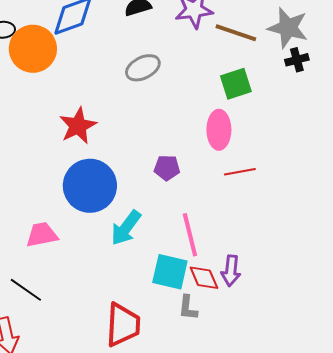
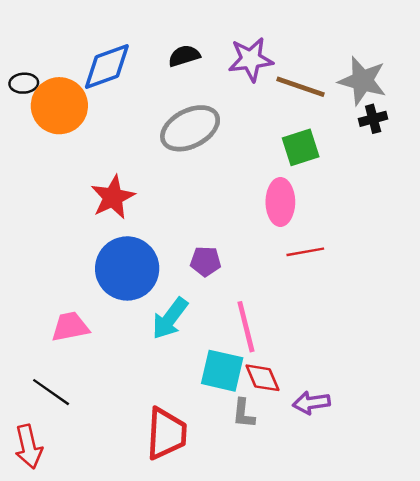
gray ellipse: (143, 68) -> (190, 128), size x1.4
purple pentagon: (167, 168) -> (206, 261), moved
purple arrow: (231, 271) -> (311, 403), moved, turned 76

